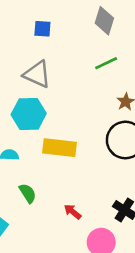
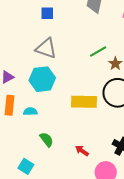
green line: (106, 63) -> (98, 52), moved
yellow rectangle: (59, 148) -> (84, 102), moved

